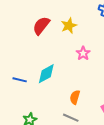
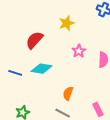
red semicircle: (41, 26) -> (34, 40), moved
cyan diamond: (46, 74) -> (42, 69), turned 35

